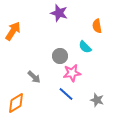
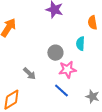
cyan semicircle: (85, 47) -> (80, 44), turned 48

